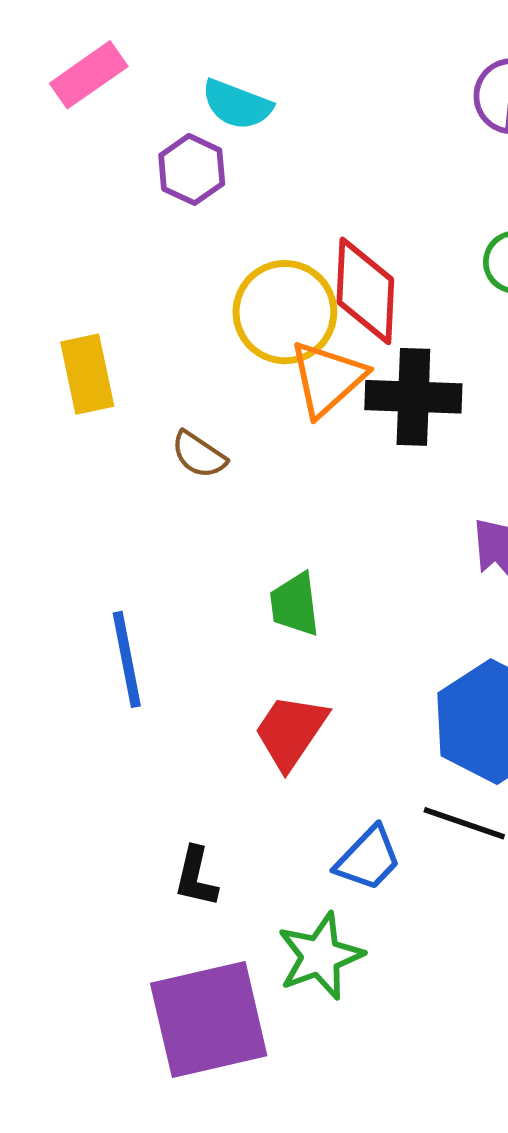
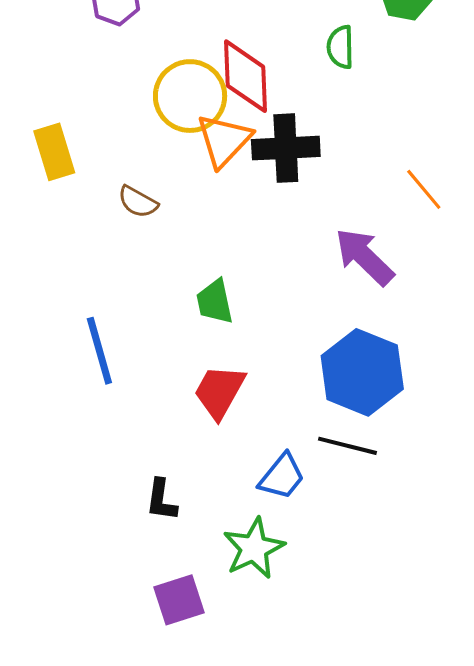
purple square: (209, 1020) -> (179, 600), size x0.6

